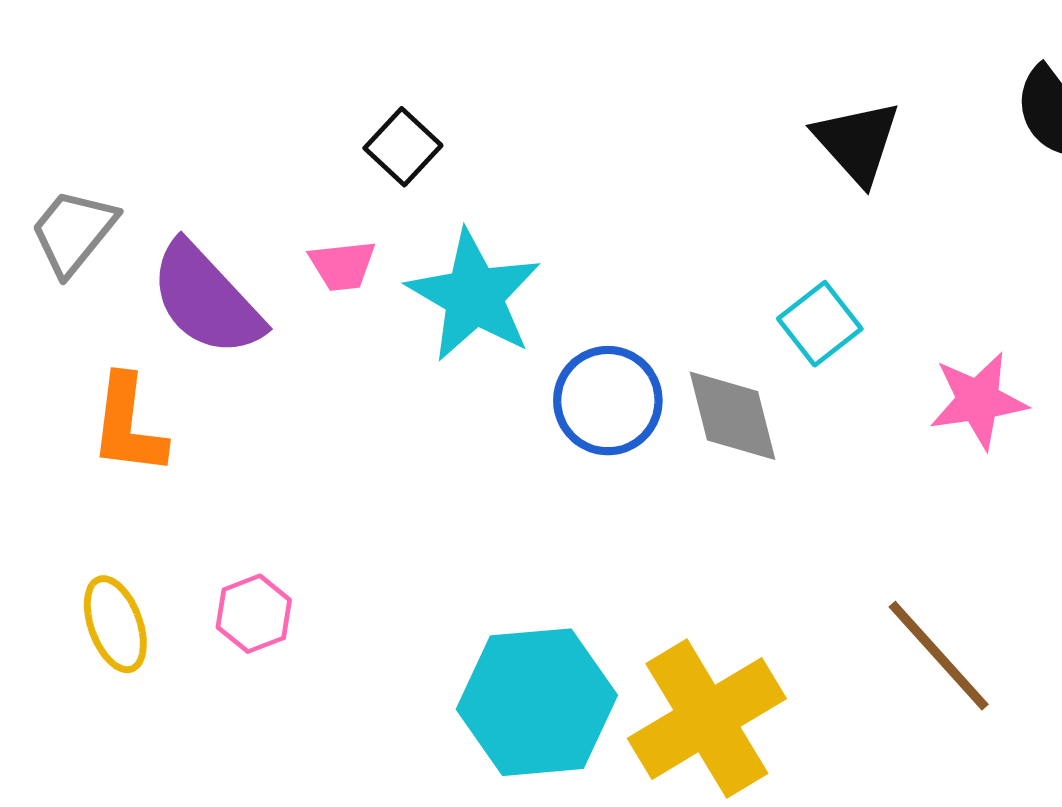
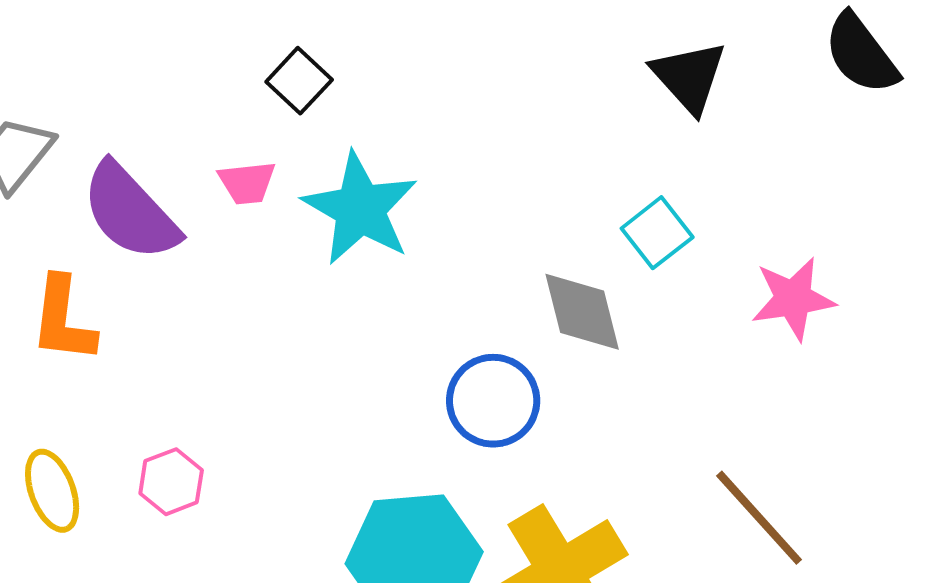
blue circle: (608, 401) -> (493, 401), moved

